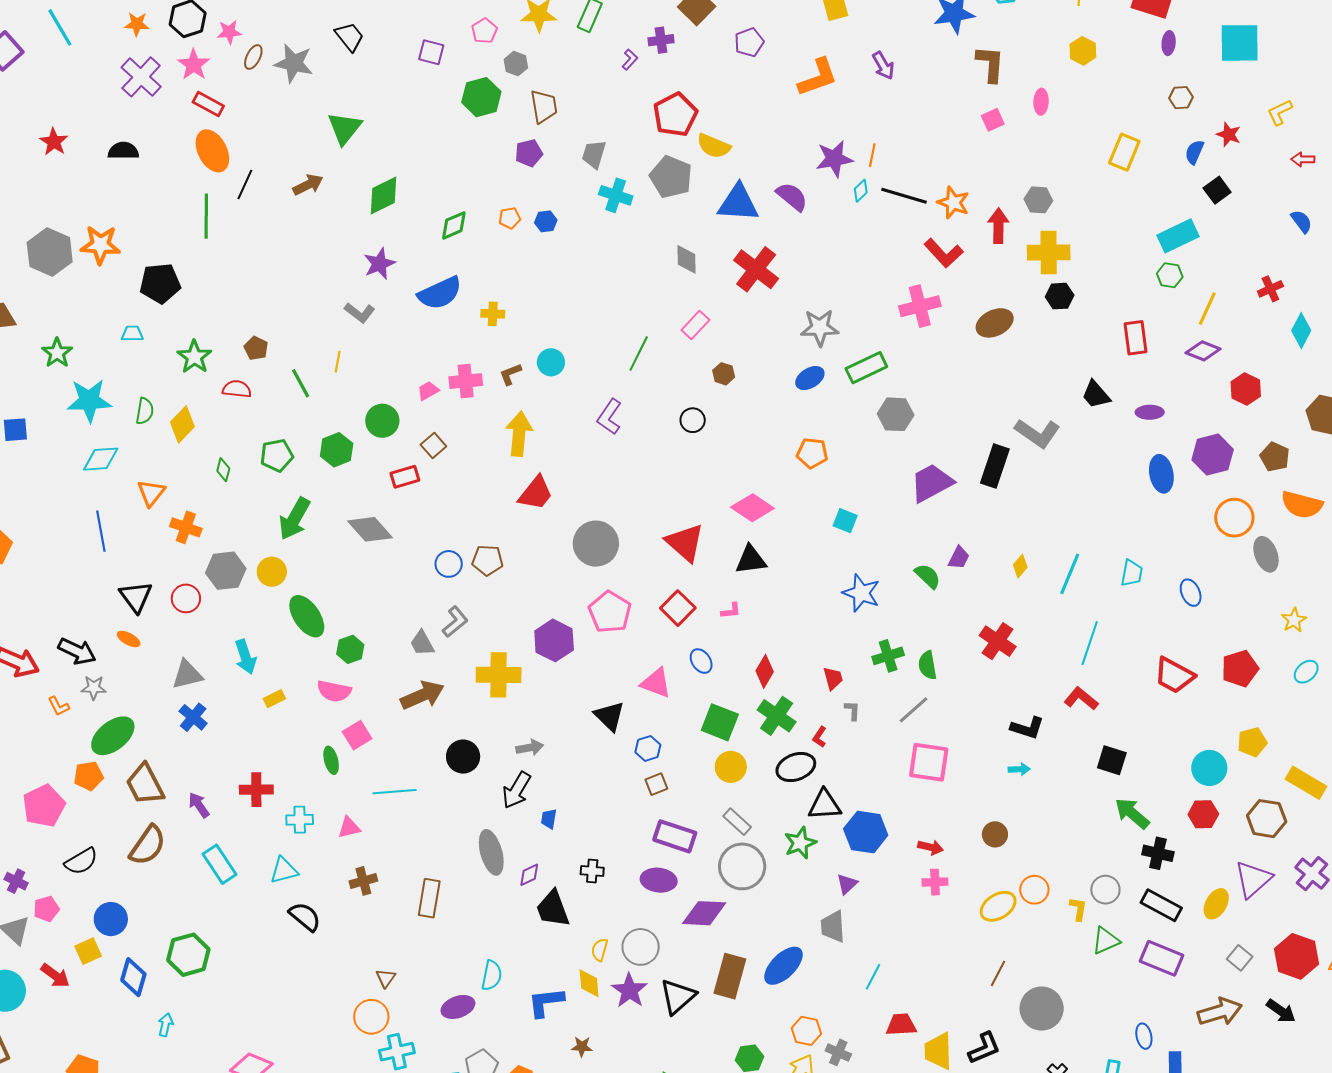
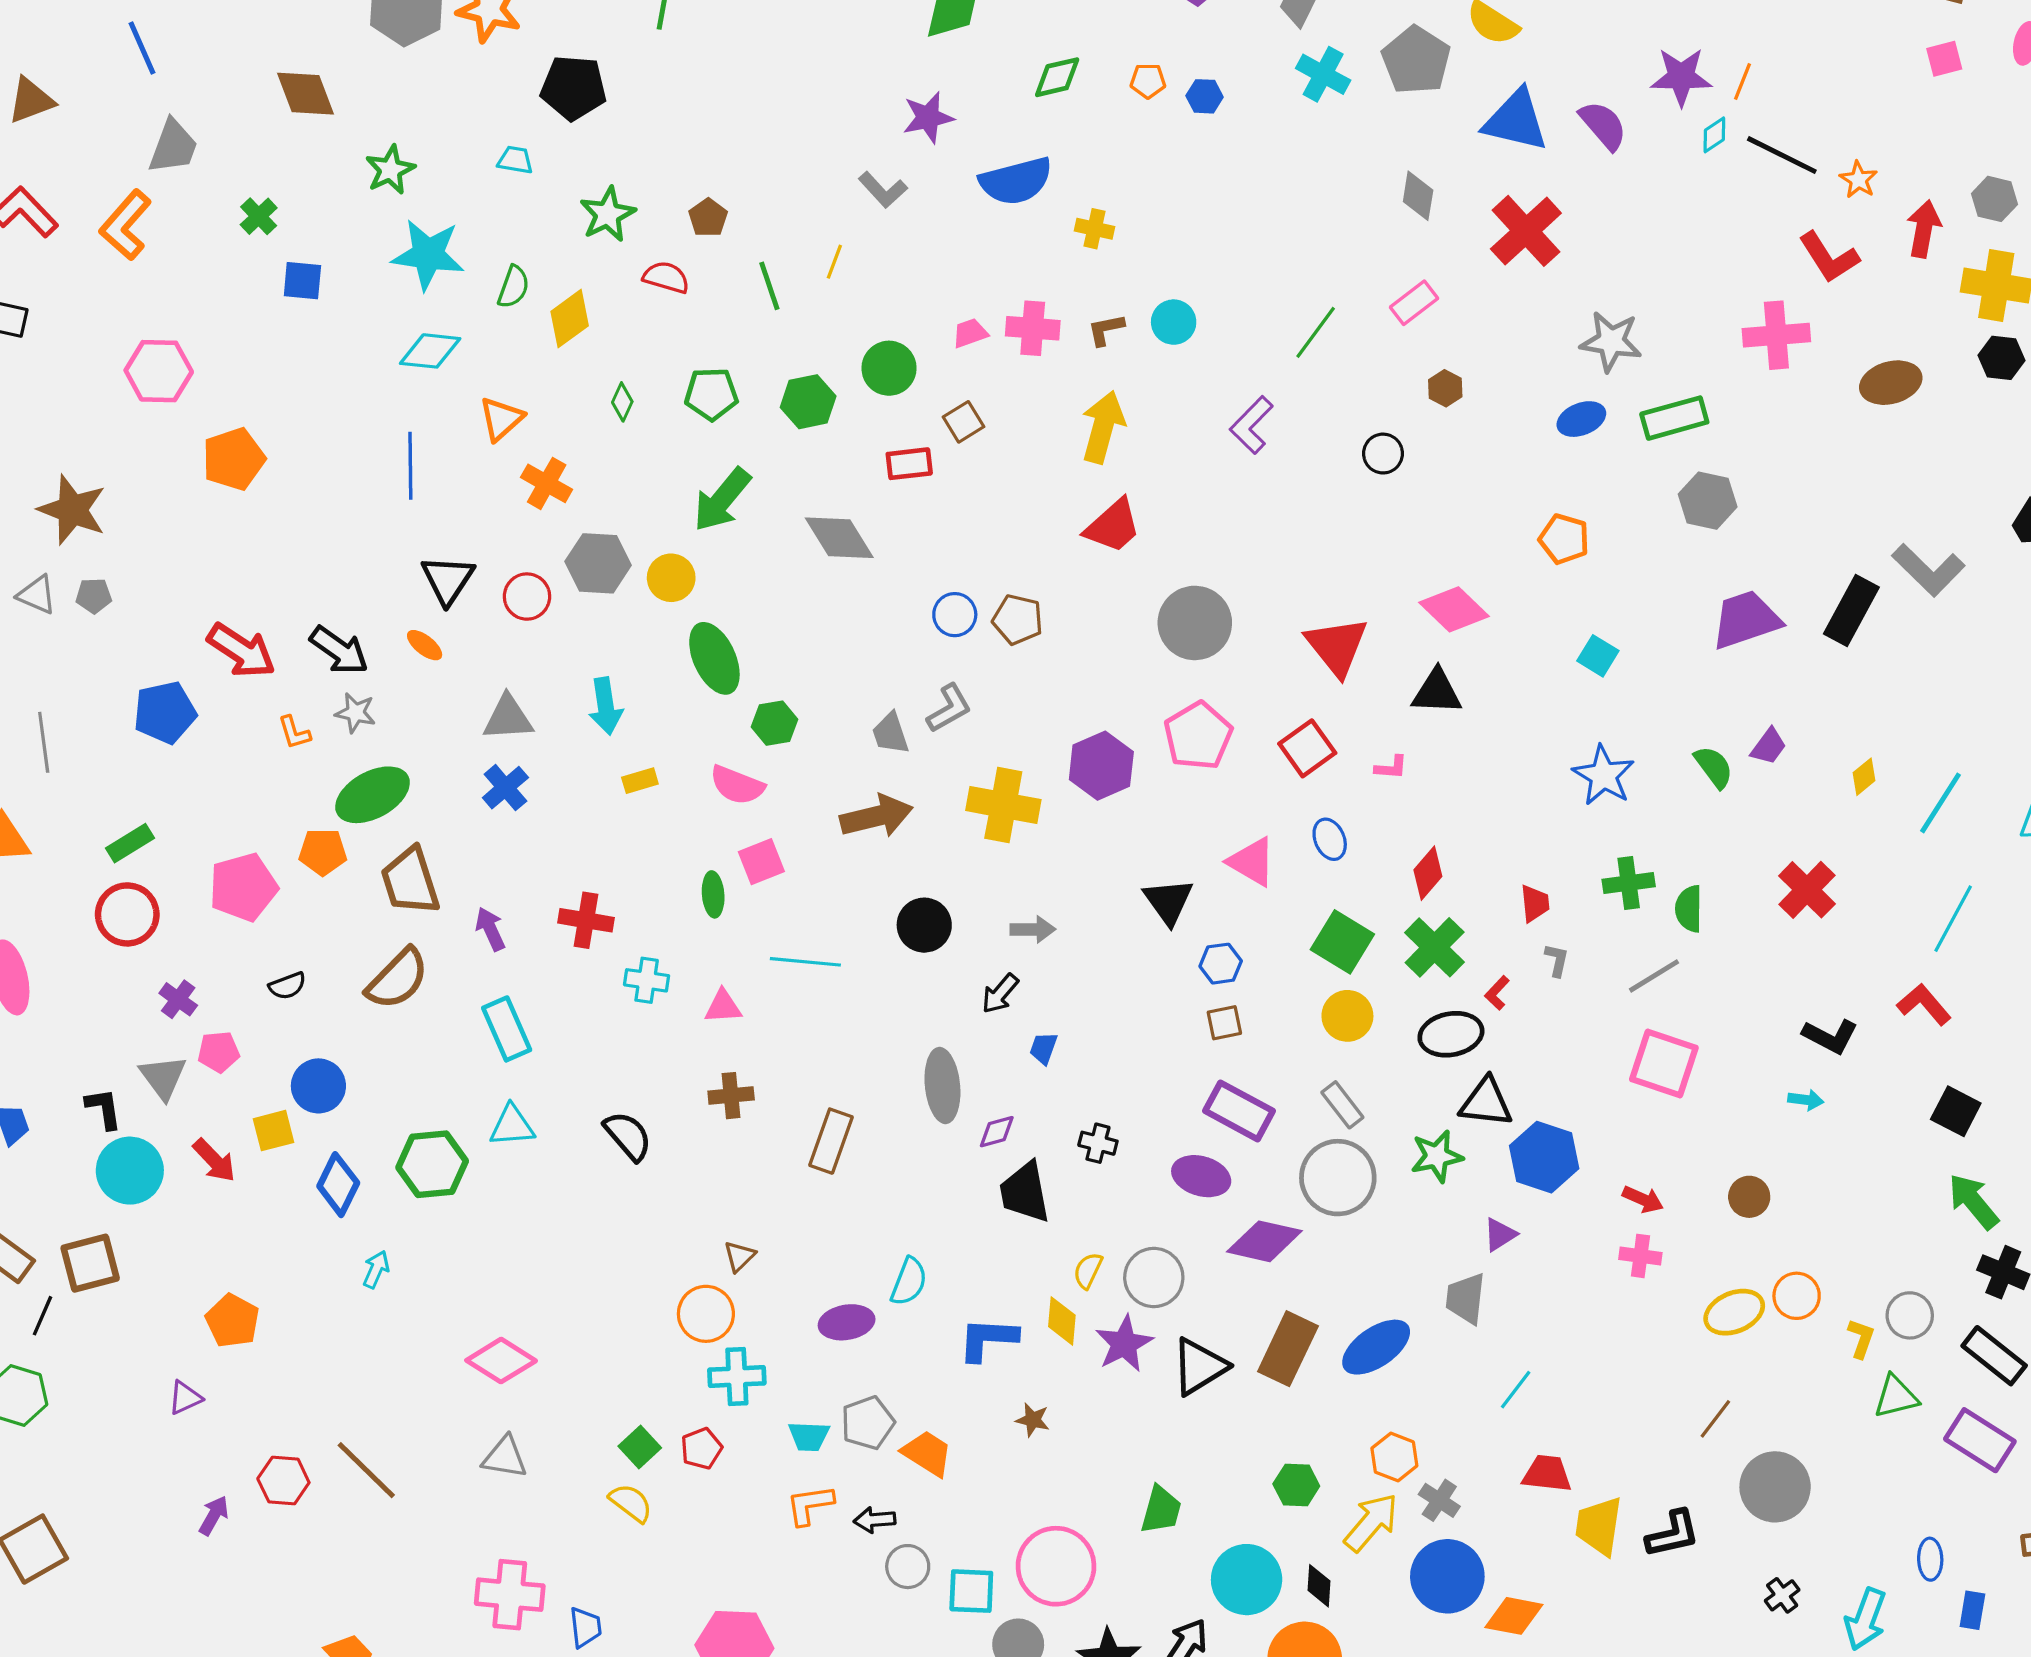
orange star: (953, 203) -> (1858, 180), size x0.7
black arrow: (517, 790) -> (1000, 994), size x0.7
black semicircle: (81, 861) -> (287, 986), size x0.7
cyan triangle: (284, 870) -> (512, 1126), moved

